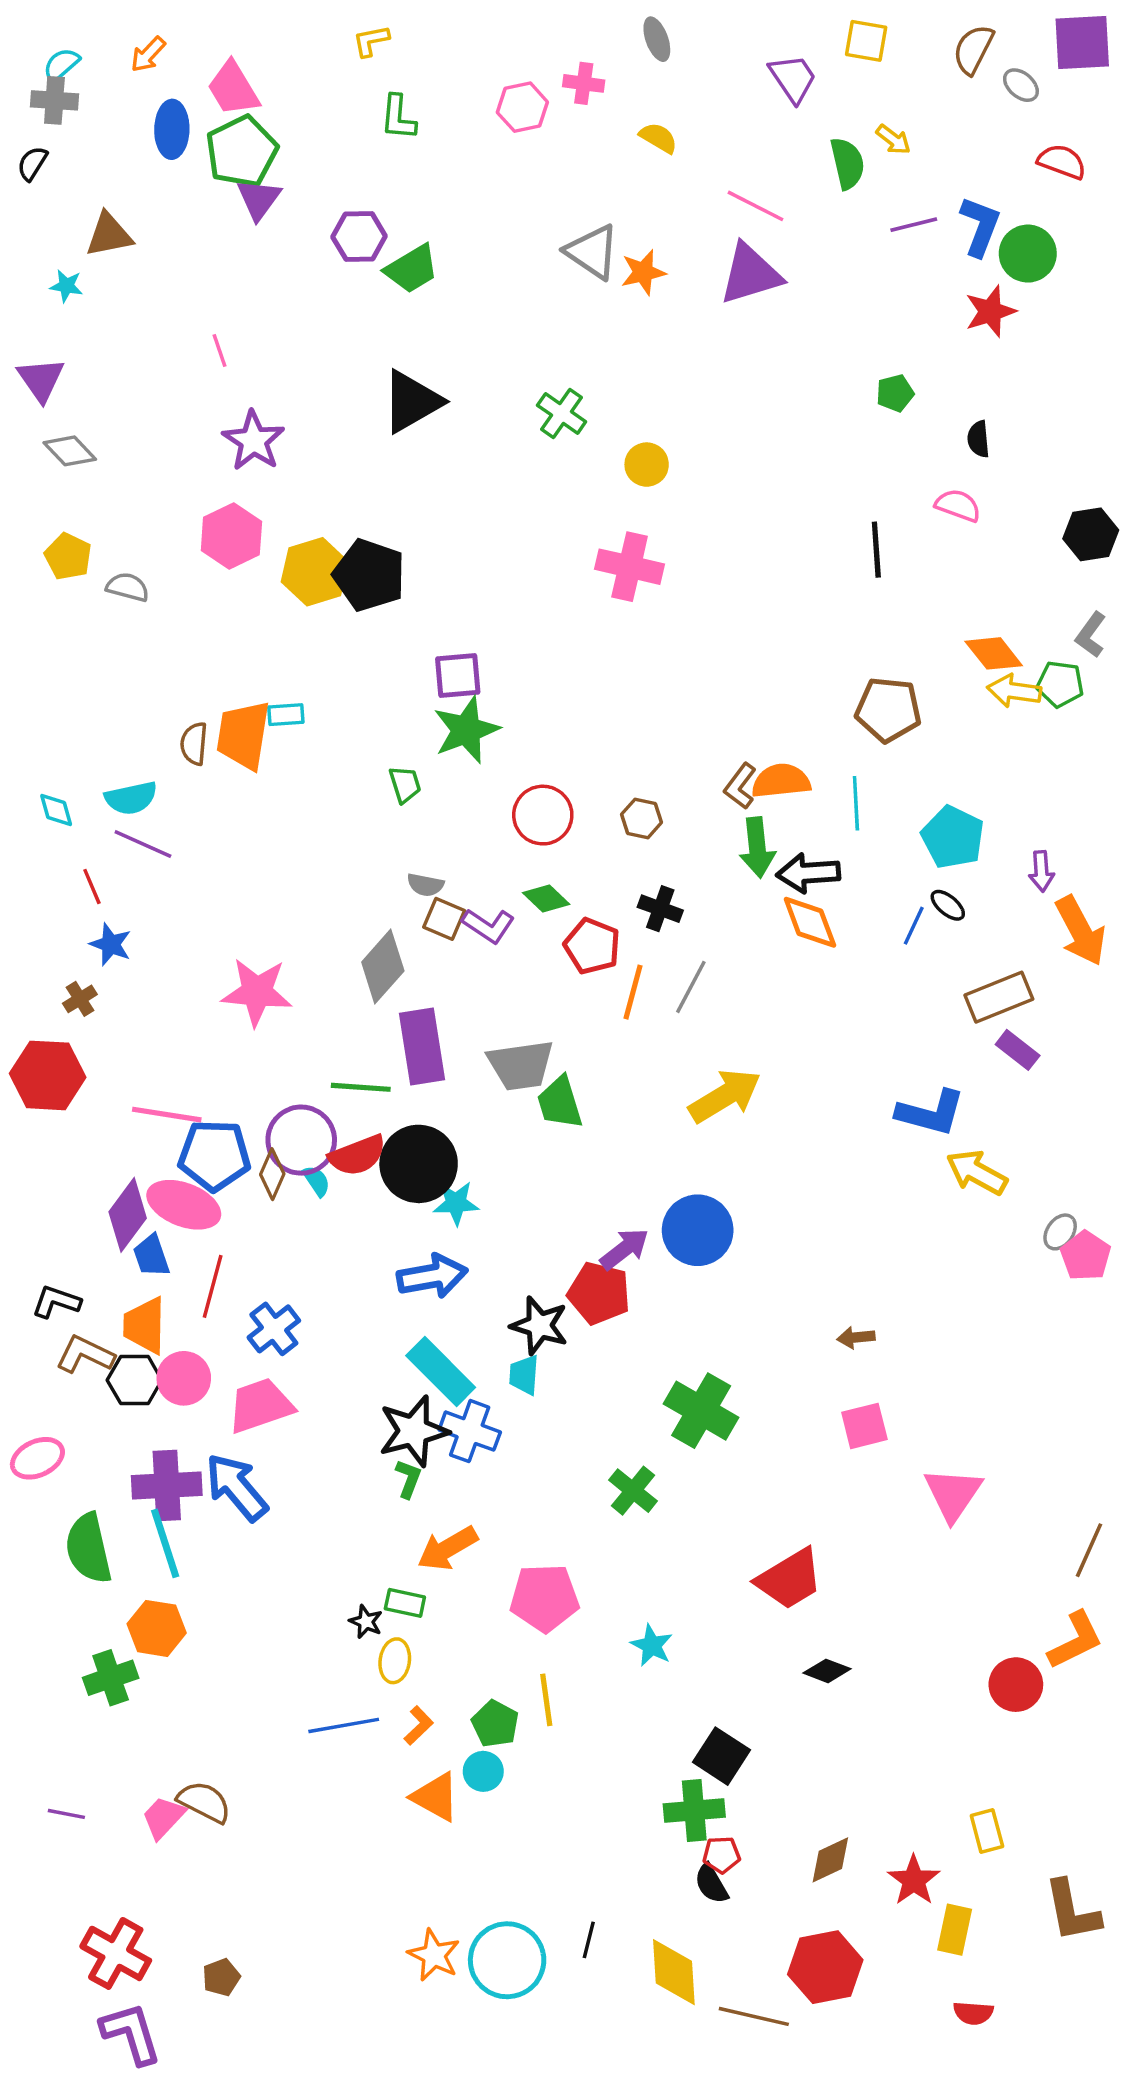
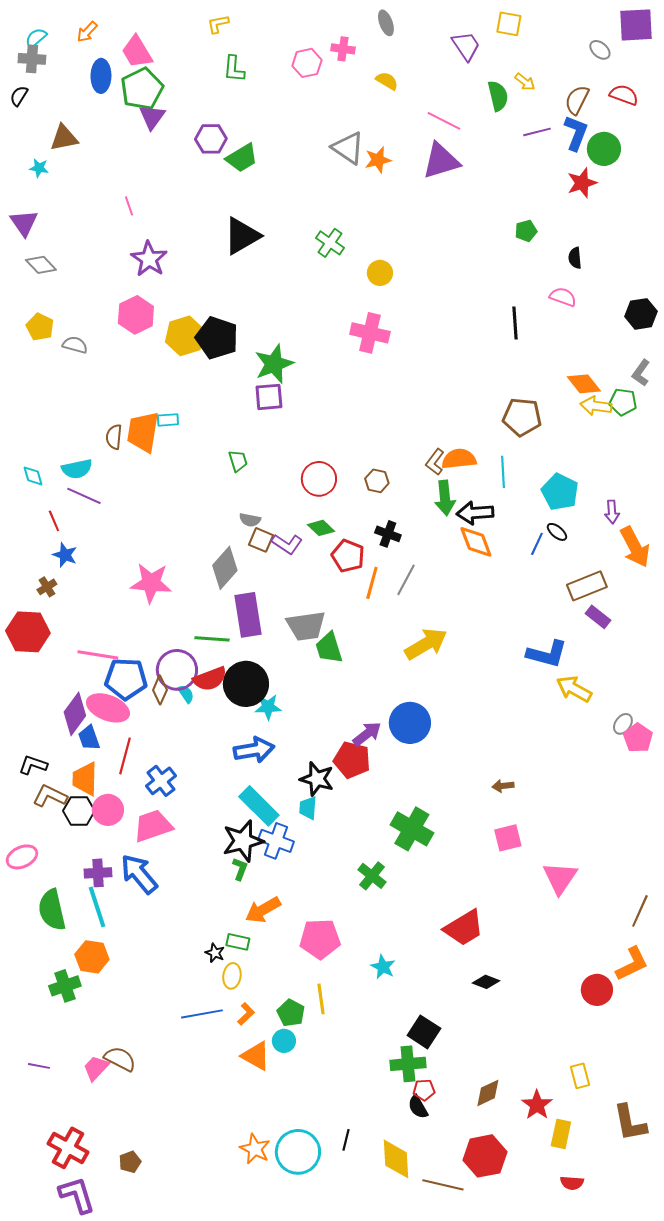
brown semicircle: (973, 49) -> (577, 100), moved
green star: (466, 730) -> (274, 364), moved
purple cross: (167, 1485) -> (98, 873), size x0.7

